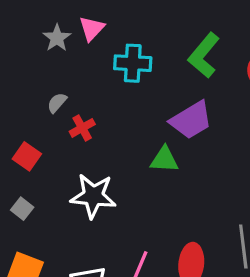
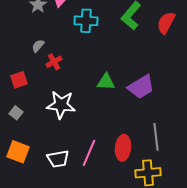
purple trapezoid: (191, 120) -> (141, 87), moved
red square: (27, 156) -> (19, 80), turned 36

